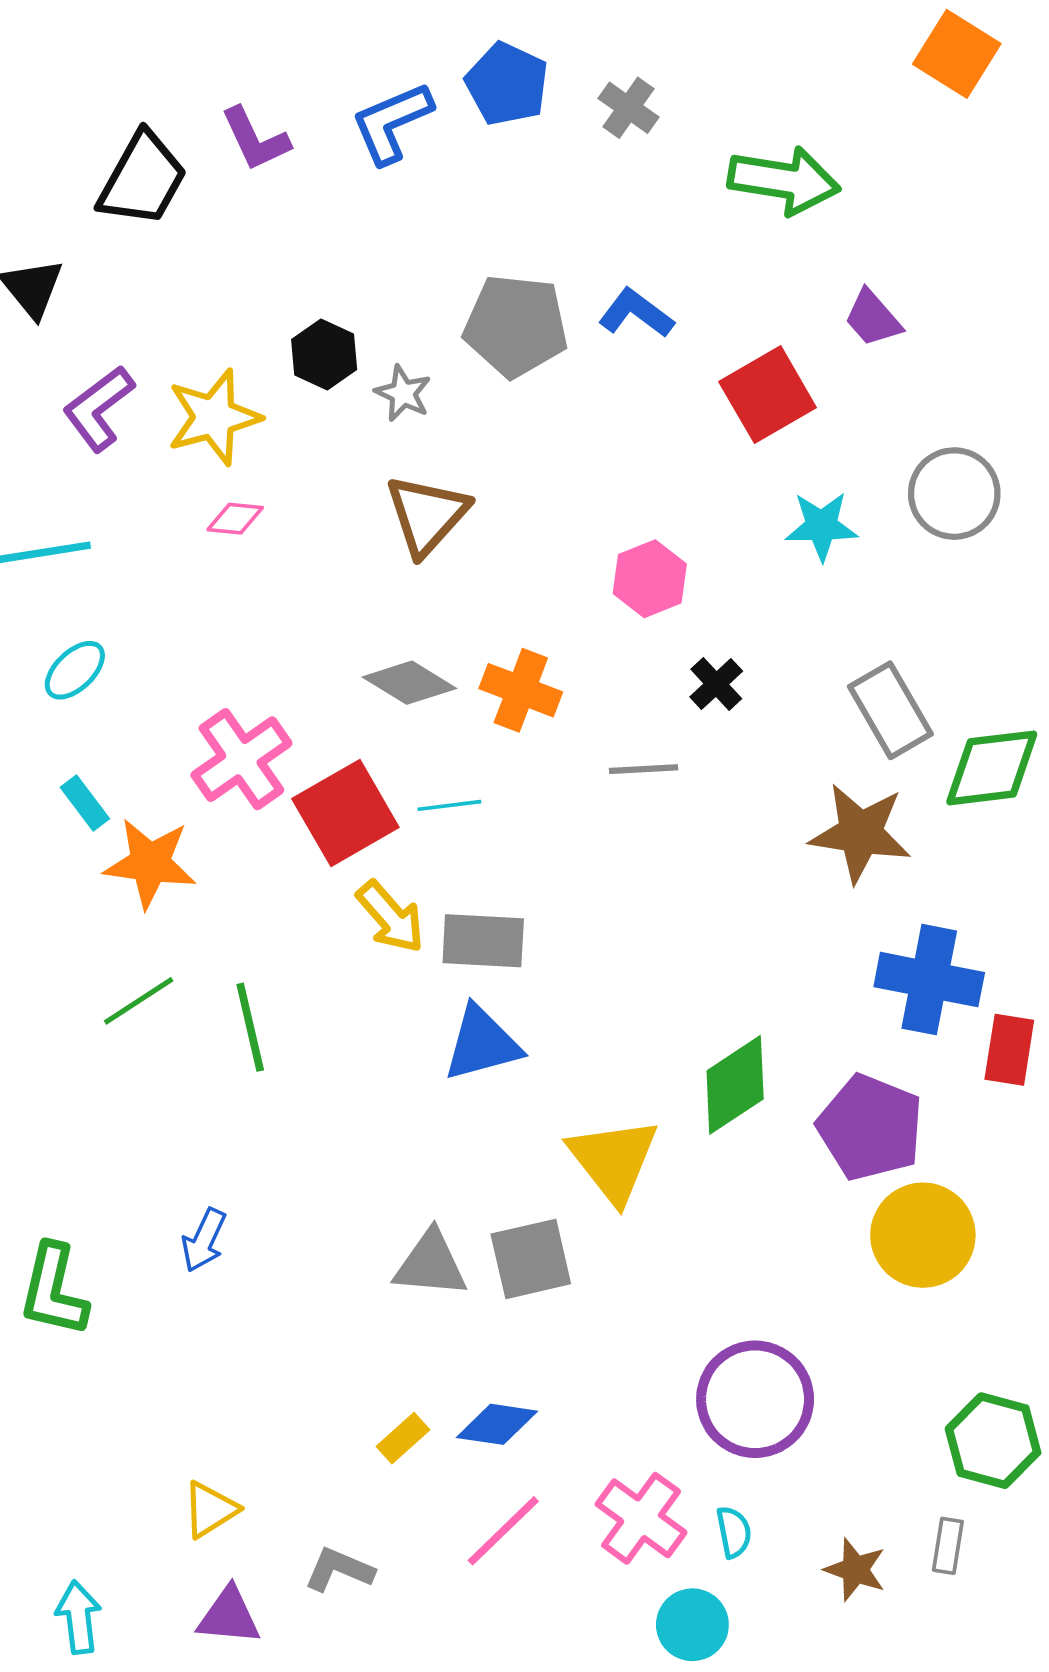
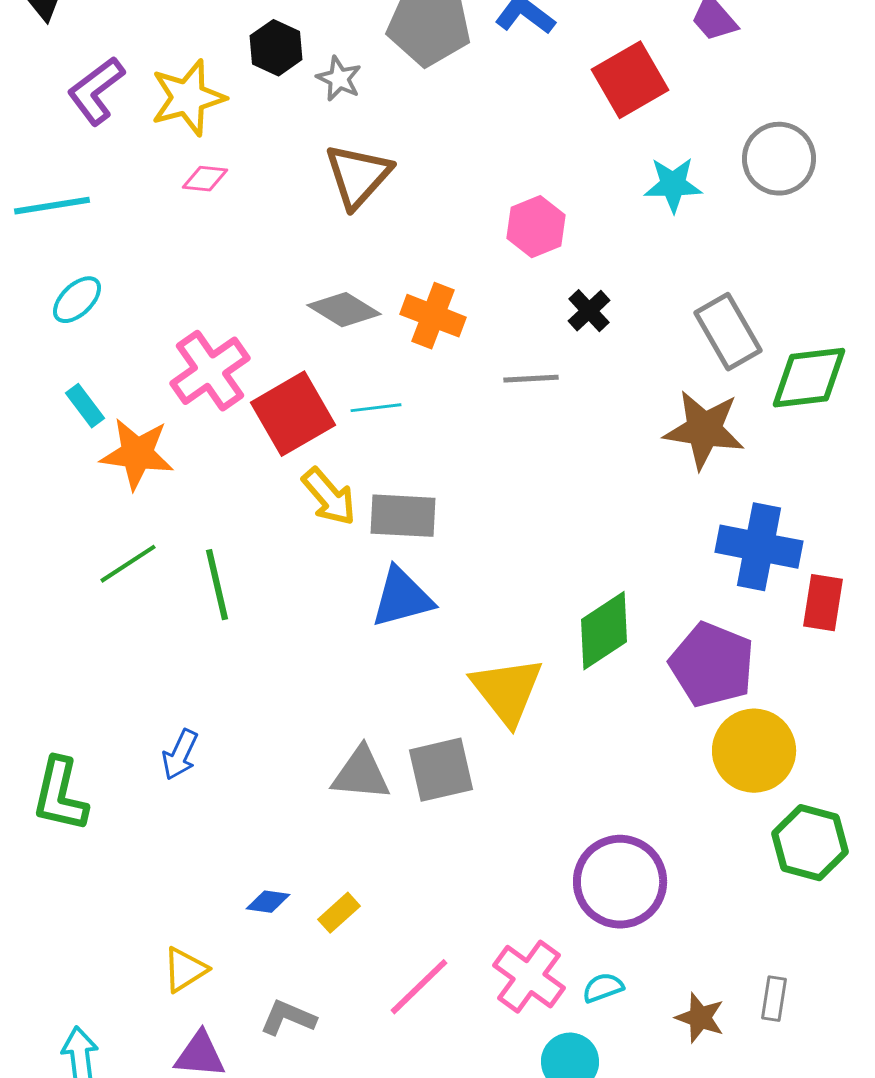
blue diamond: (497, 1424) -> (268, 902), moved, size x0.7
green hexagon: (993, 1441) -> (810, 843), moved
cyan semicircle: (734, 1532) -> (603, 988), turned -99

